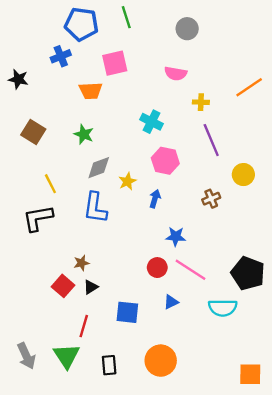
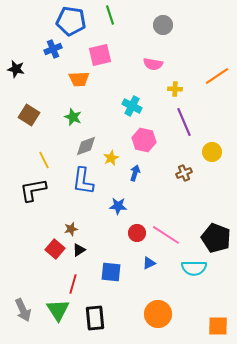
blue star: (176, 237) -> (118, 206), moved
orange circle: (161, 361) -> (158, 314), moved
black rectangle: (109, 365) -> (95, 318), size x1.4

